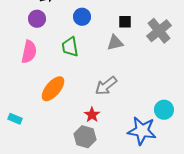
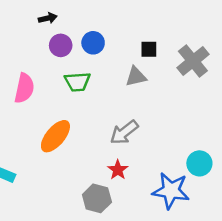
purple circle: (37, 19) -> (61, 45), moved
green trapezoid: (70, 47) -> (78, 82), turned -85
red star: (92, 115) -> (118, 170), moved

